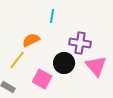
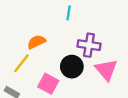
cyan line: (52, 16) -> (69, 13), moved

